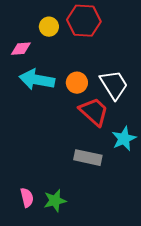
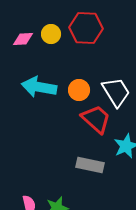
pink diamond: (21, 49) -> (23, 39), moved

